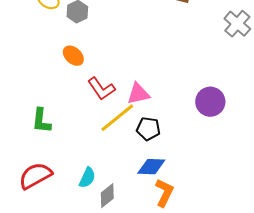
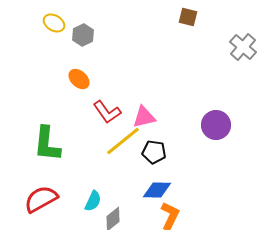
green L-shape: (41, 121) -> (47, 144), size x1.4

